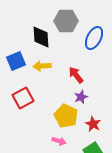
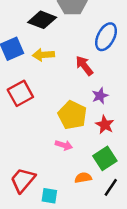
black diamond: (41, 37) -> (42, 20), turned -65
blue ellipse: (94, 38) -> (106, 37), moved
purple star: (81, 97) -> (100, 96), moved

